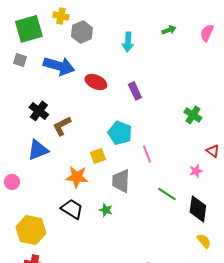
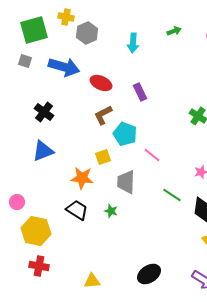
brown L-shape: (62, 126) -> (103, 115), moved
pink line: (147, 154) -> (152, 155), turned -30
pink circle: (12, 182) -> (17, 202), moved

